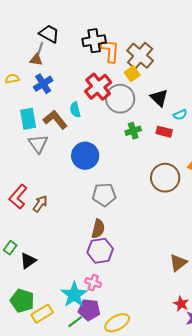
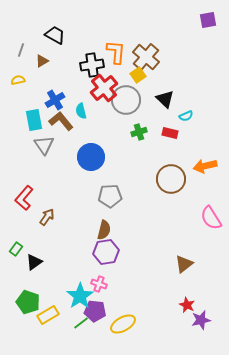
black cross: (94, 41) -> (92, 65), moved
gray line: (40, 49) -> (21, 50), moved
brown triangle: (36, 60) -> (42, 61), turned -40
blue cross: (43, 84) -> (55, 100), moved
brown arrow: (40, 204) -> (47, 217), moved

